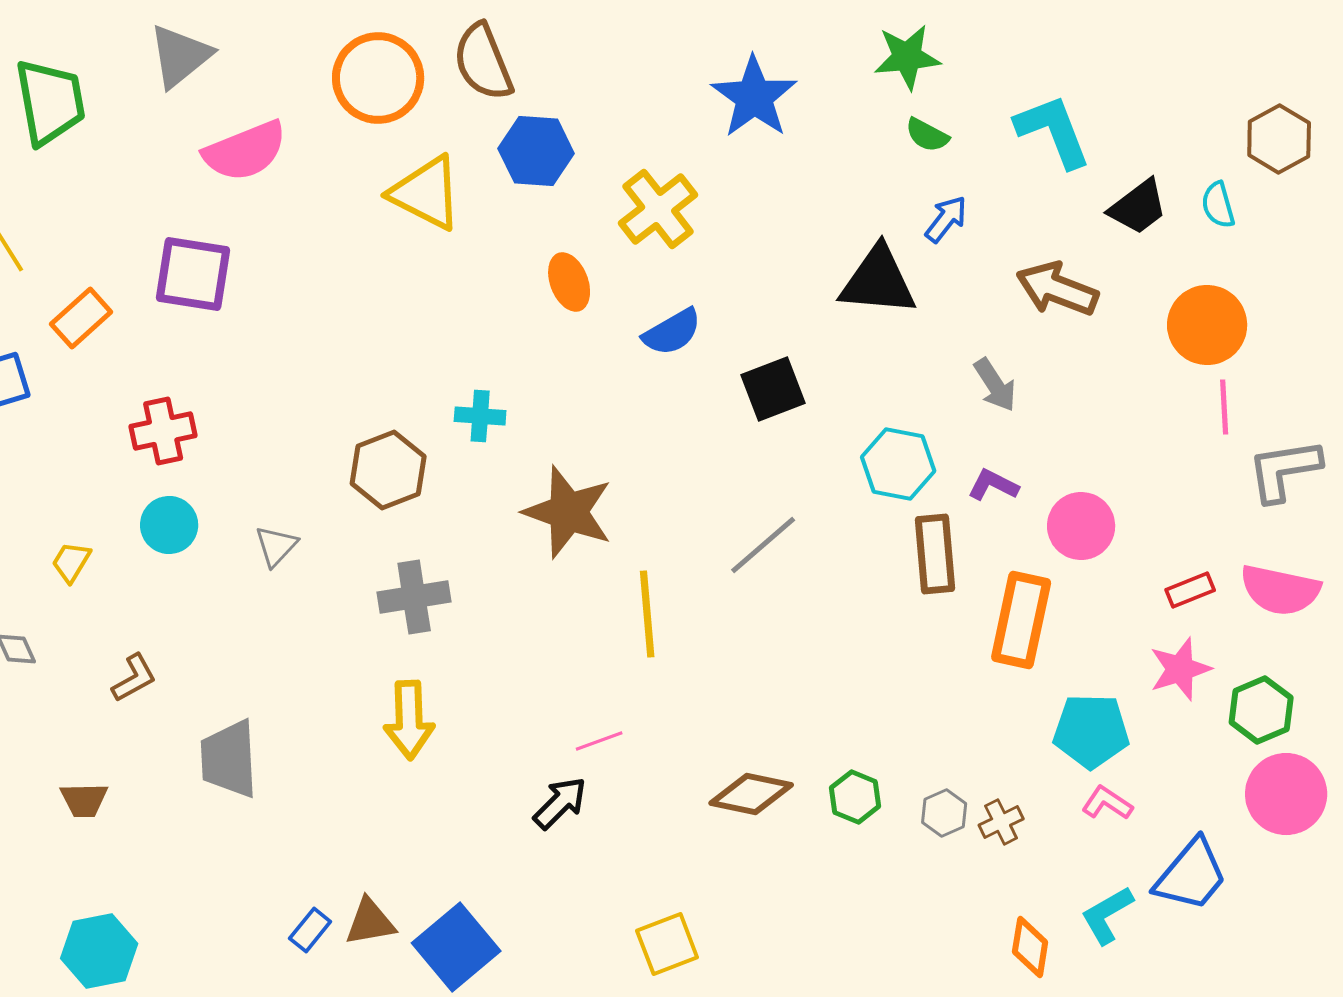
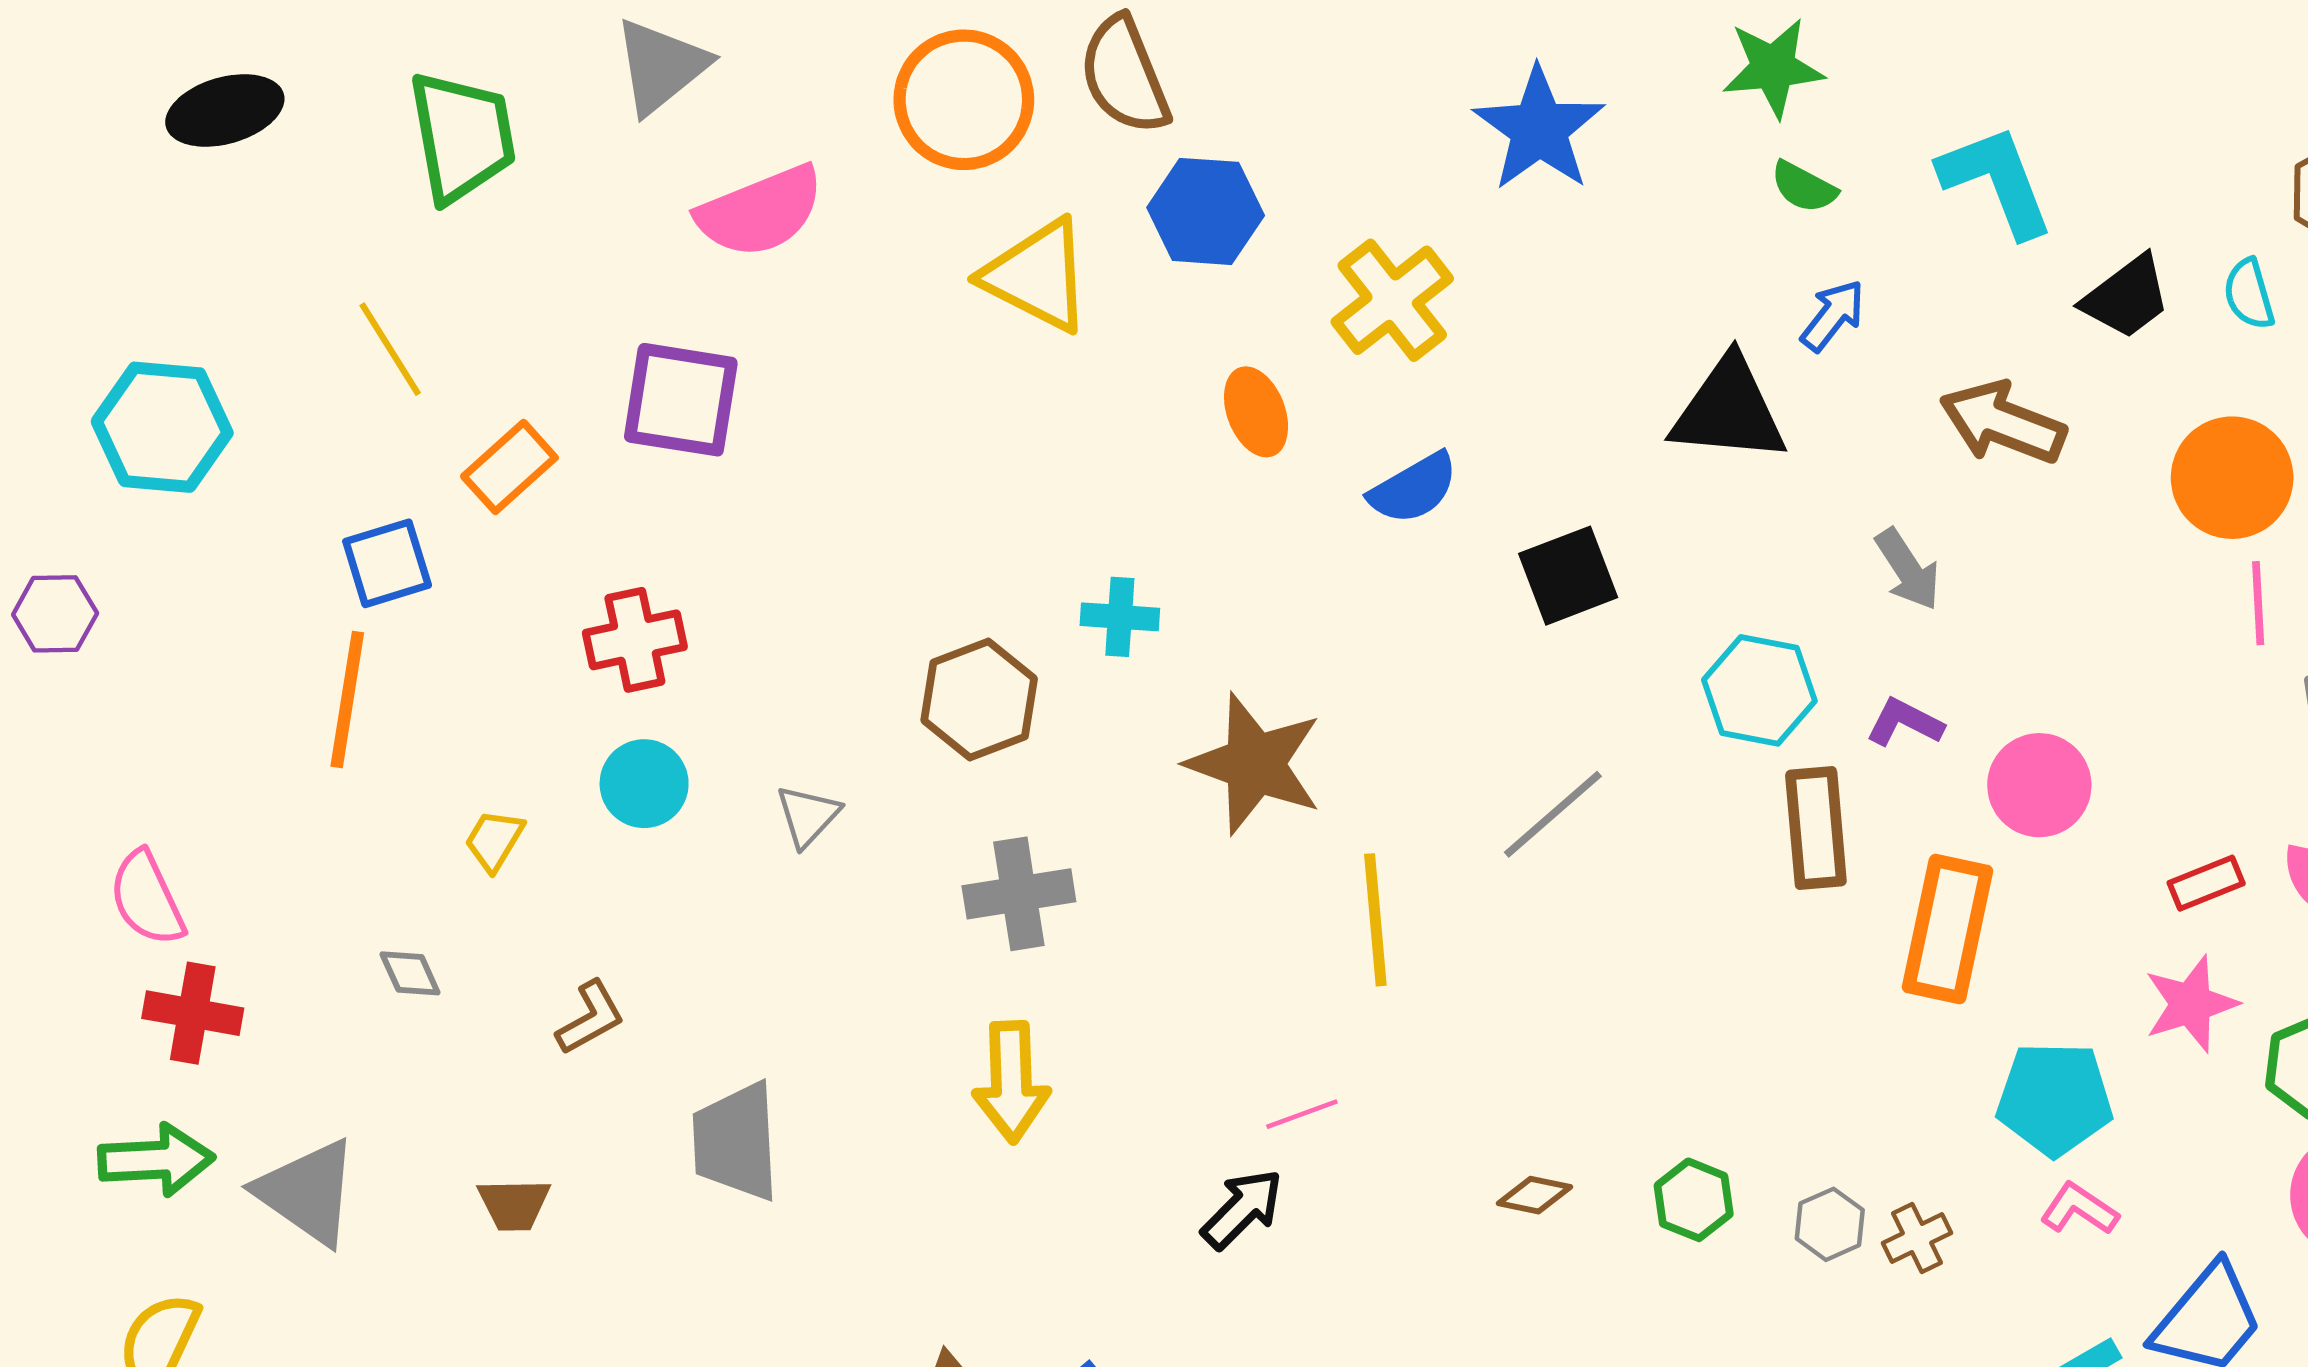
brown diamond: (751, 794) -> (1534, 1195), size x0.6

